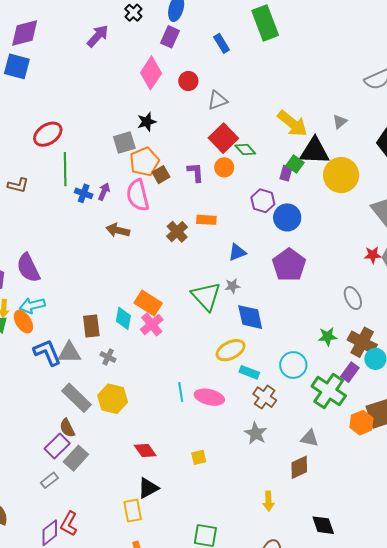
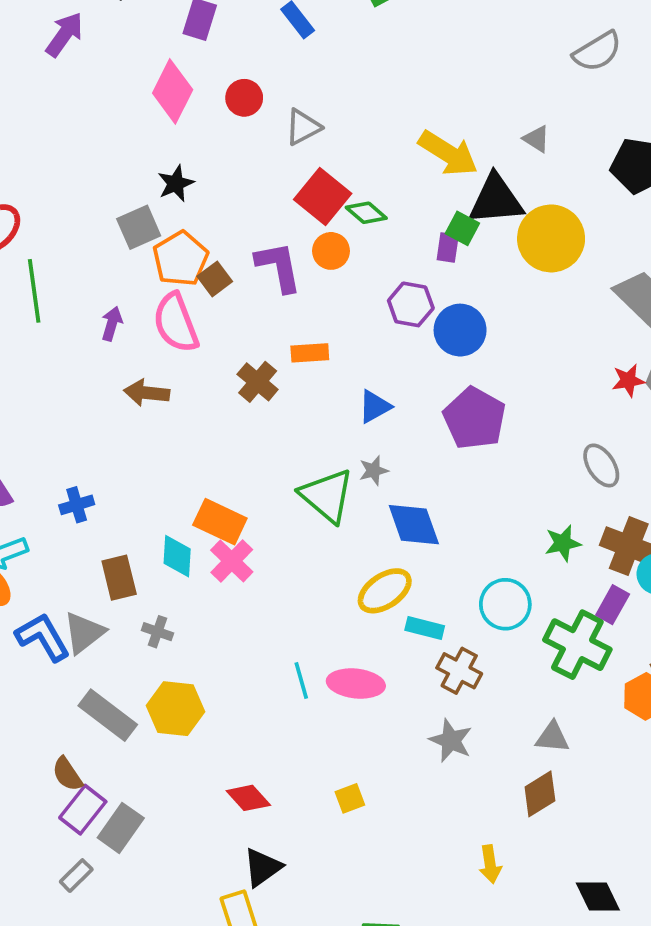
gray triangle: (340, 122) -> (536, 139), turned -42
purple L-shape: (196, 172) -> (279, 267), size x1.4
blue cross: (84, 193) -> (77, 505), moved, turned -30
gray triangle: (69, 353) -> (84, 633), turned -30
brown semicircle: (67, 428) -> (67, 774), moved

